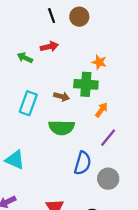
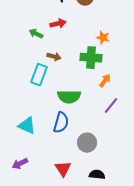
brown arrow: (62, 97) -> (54, 57), moved
blue semicircle: (83, 163) -> (61, 123), moved
gray circle: (108, 179) -> (87, 143), moved

